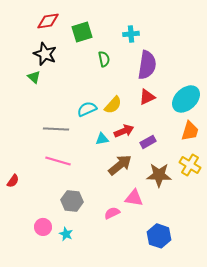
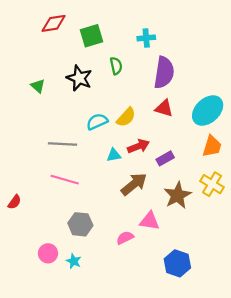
black star: (45, 54) -> (79, 78), moved
red triangle: (147, 97) -> (164, 108), turned 42
brown star: (159, 175) -> (177, 195), turned -30

